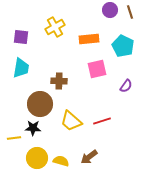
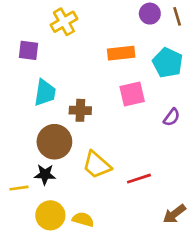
yellow cross: (55, 27) -> (64, 22), moved
cyan trapezoid: (21, 68) -> (45, 93), moved
red line: (102, 121) -> (139, 179), moved
brown arrow: (89, 157) -> (174, 214), moved

